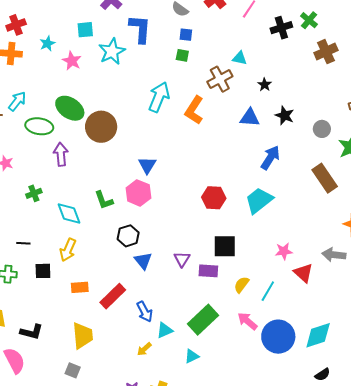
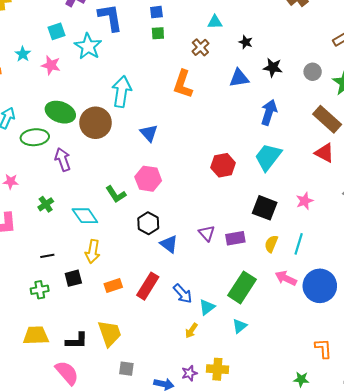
brown cross: (220, 79) -> (200, 47), size x0.7
cyan arrow: (159, 97) -> (122, 92), moved
blue triangle: (147, 165) -> (149, 133), moved
black square: (225, 246) -> (265, 208), moved, turned 35
red triangle: (303, 273) -> (324, 153), moved
yellow trapezoid: (83, 336) -> (110, 333), moved

